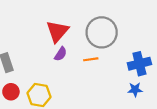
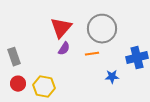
blue star: (135, 90) -> (112, 77), moved

